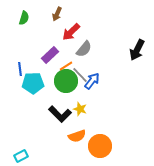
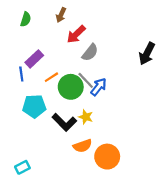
purple rectangle: (50, 55) -> (34, 59), moved
orange line: (66, 66) -> (51, 77), moved
cyan pentagon: (33, 83) -> (34, 106), moved

